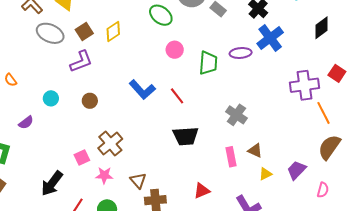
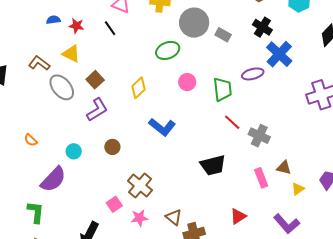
green ellipse: (161, 15) -> (168, 50), turned -50
yellow diamond: (113, 32) -> (139, 88), moved
gray ellipse: (50, 33) -> (62, 87), turned 36
red line: (177, 96) -> (232, 122), moved
purple semicircle: (26, 123) -> (53, 179), size x1.8

